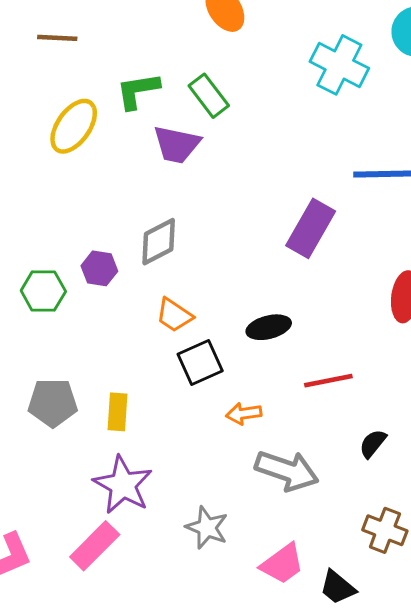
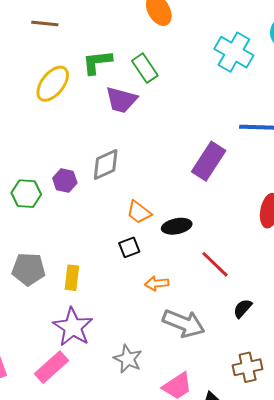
orange trapezoid: (174, 315) -> (139, 212), moved
black square: (200, 362) -> (129, 247), size x0.7
red line: (328, 381) -> (215, 264), turned 52
brown cross: (385, 530) -> (248, 367), turned -36

